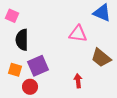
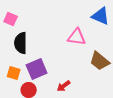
red arrow: (78, 81) -> (64, 86), moved, turned -120

